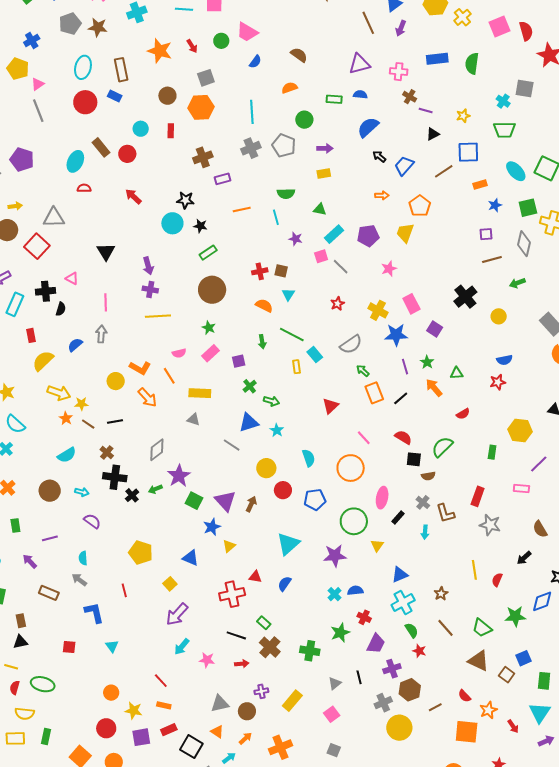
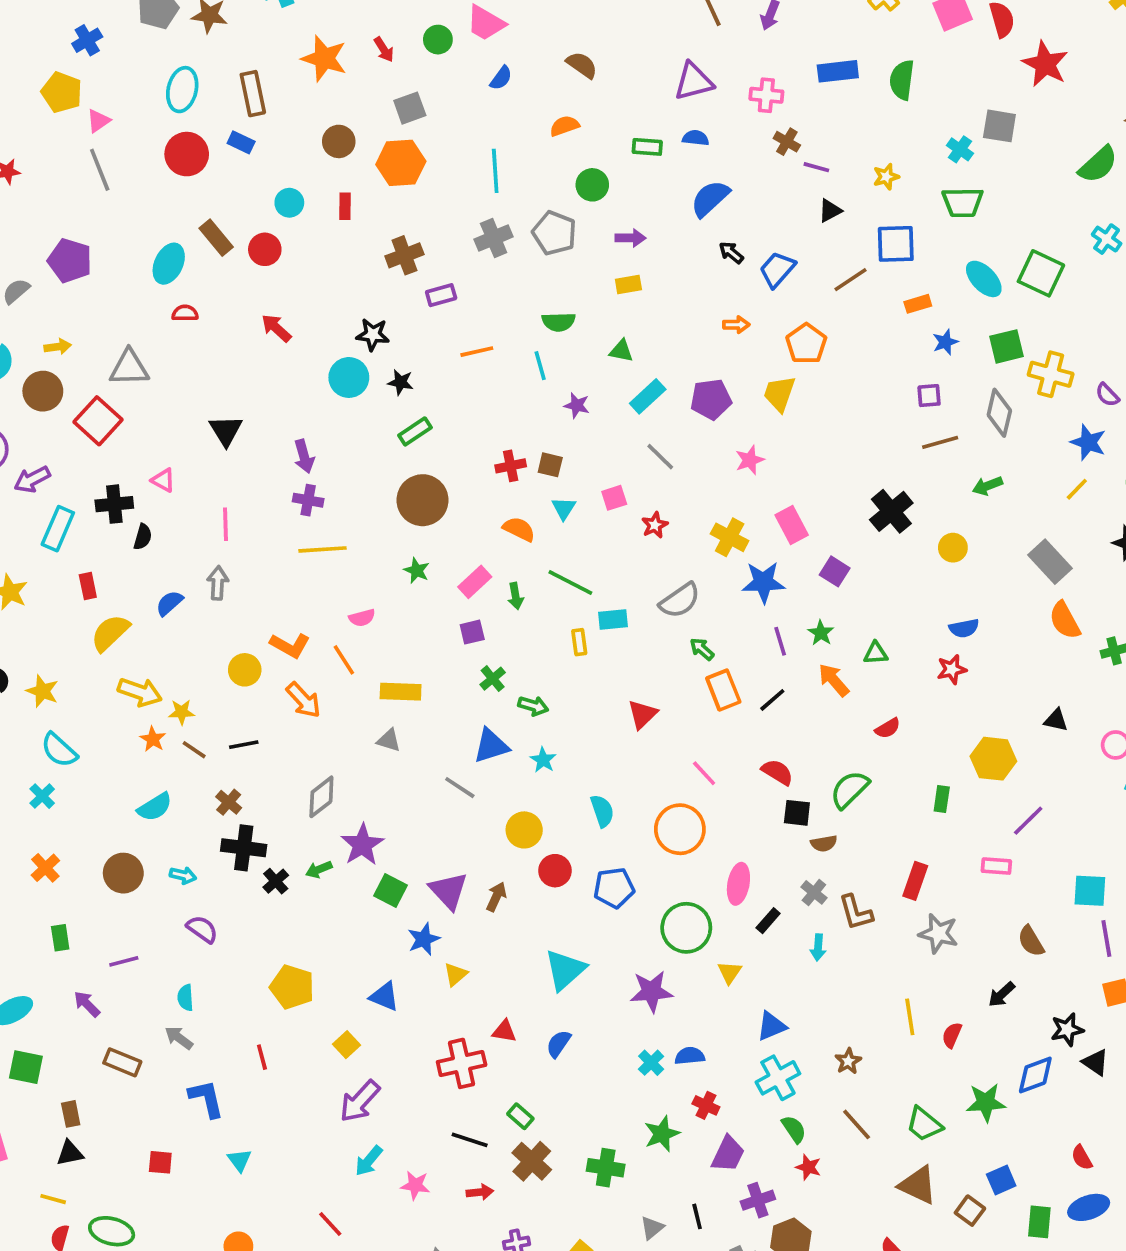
pink square: (321, 256) -> (614, 498), moved
pink rectangle: (211, 353) -> (475, 582), moved
cyan rectangle: (315, 355) -> (613, 620), turned -56

